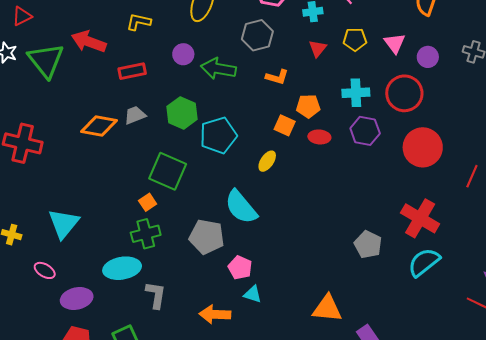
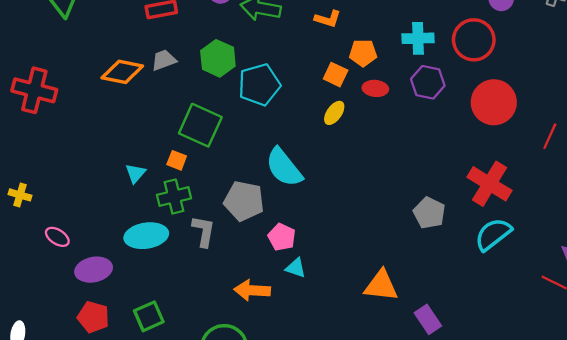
yellow ellipse: (267, 161) -> (334, 113), moved
orange square: (148, 202) -> (177, 160), turned -36
cyan triangle: (64, 224) -> (135, 173), moved, size x0.6
gray L-shape: (156, 295) -> (204, 231), moved

